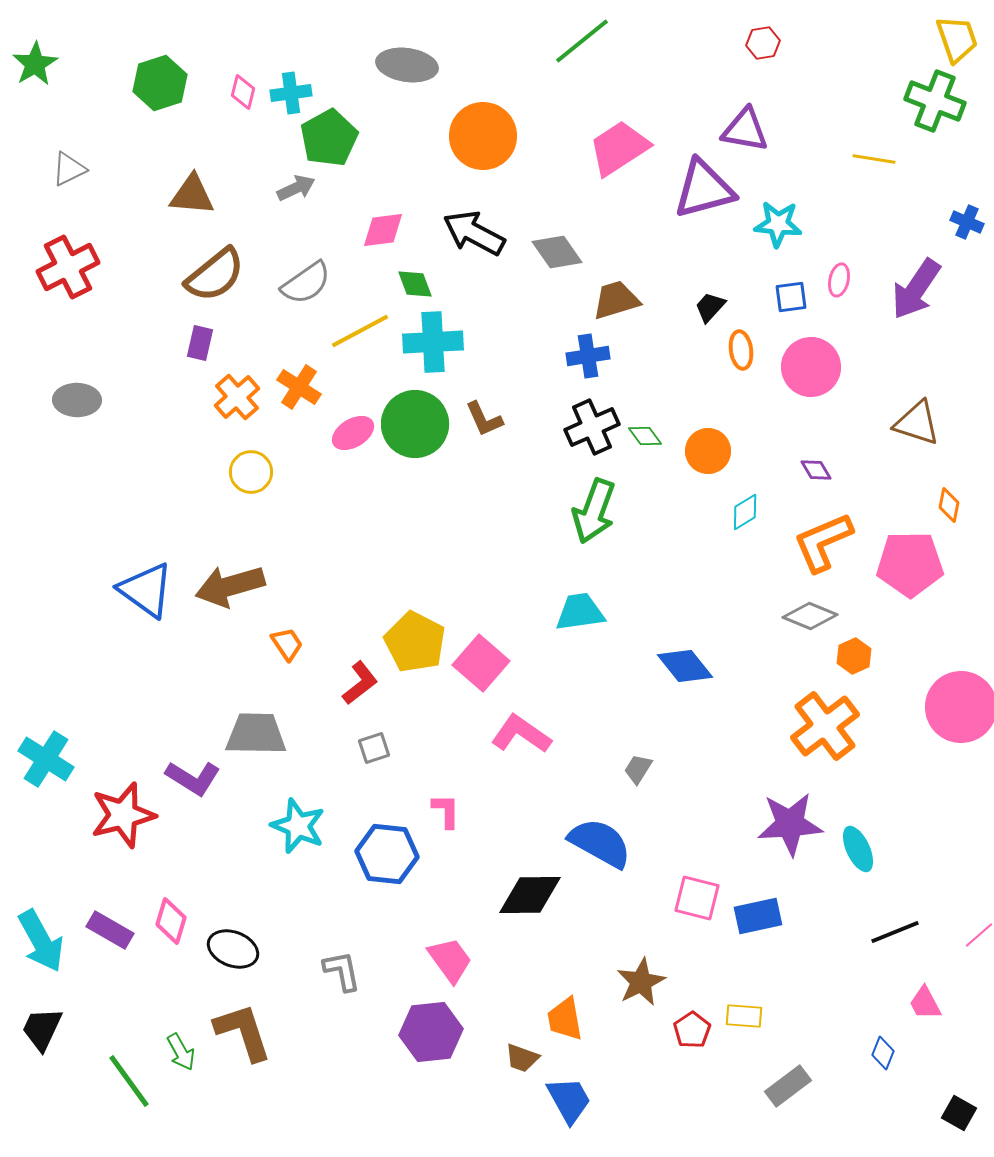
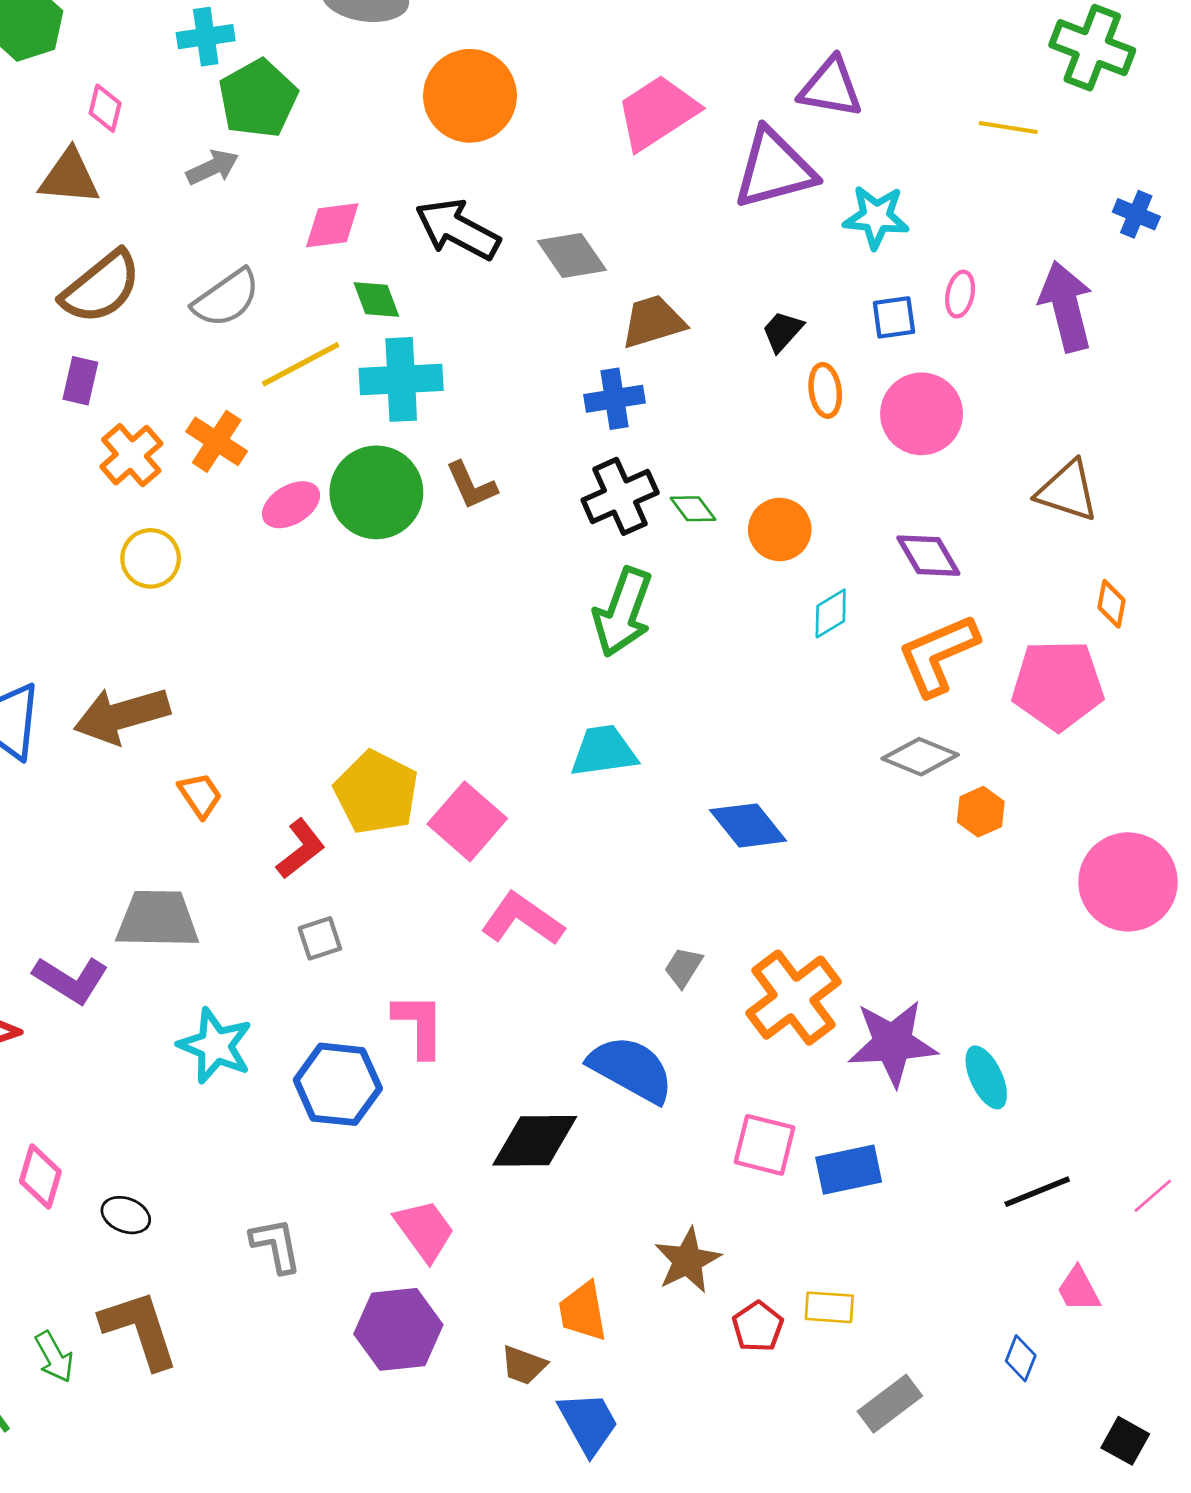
pink diamond: (243, 92) -> (105, 108), moved
purple arrow: (916, 289) -> (1066, 306), turned 132
purple diamond: (816, 470) -> (928, 556), size x1.5
orange cross: (825, 726) -> (793, 998), moved
pink L-shape: (446, 811) -> (419, 1025), size x1.4
black ellipse: (233, 949) -> (126, 1215), size x0.7

